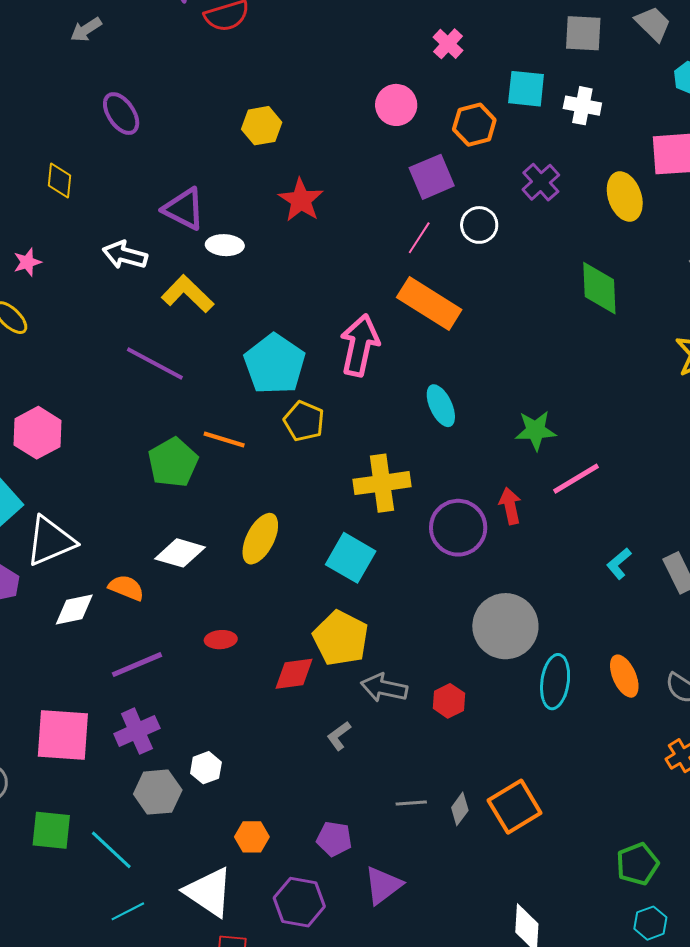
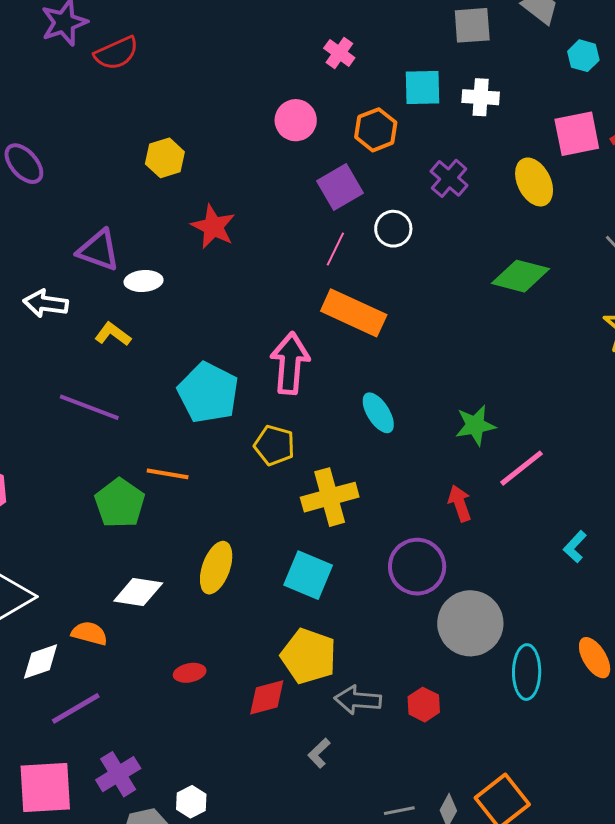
green diamond: (599, 288) -> (521, 276), turned -66
yellow L-shape: (188, 294) -> (113, 334), size x0.7
yellow pentagon: (304, 421) -> (274, 445), moved
purple circle: (458, 528) -> (417, 567), moved
purple line: (137, 665) -> (76, 708), moved

